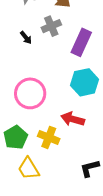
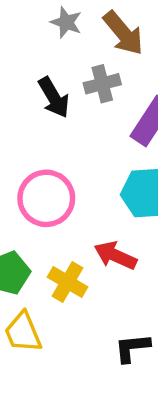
black arrow: (26, 38) -> (54, 97), size x1.6

